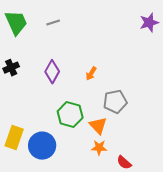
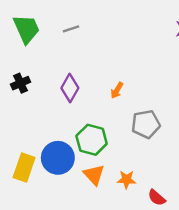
orange triangle: (98, 126) -> (94, 175), moved
blue circle: (42, 146) -> (58, 158), moved

